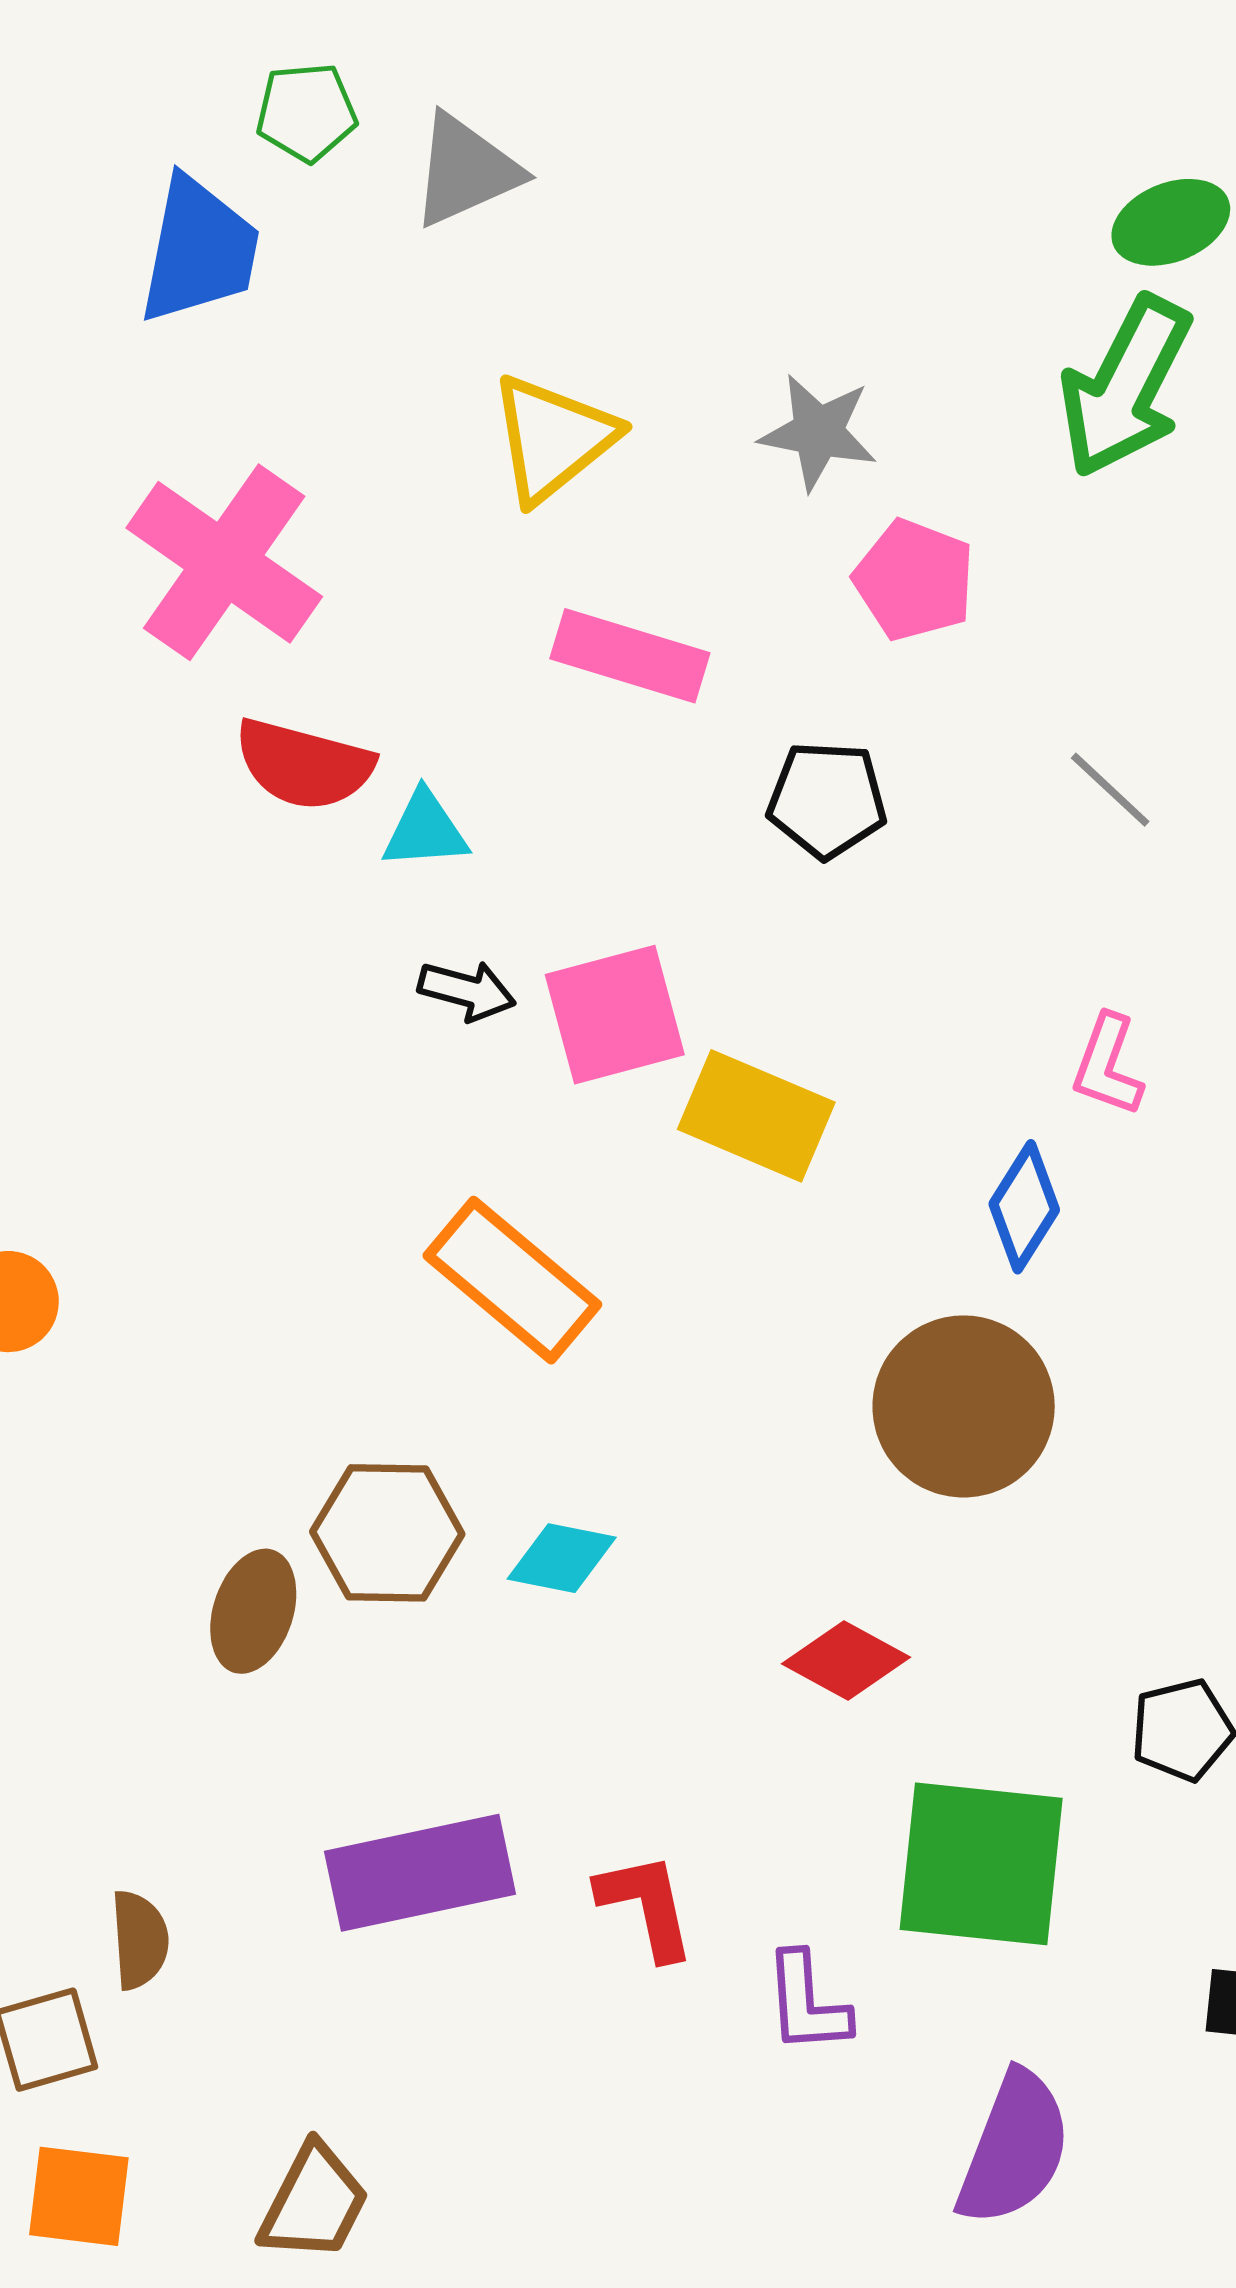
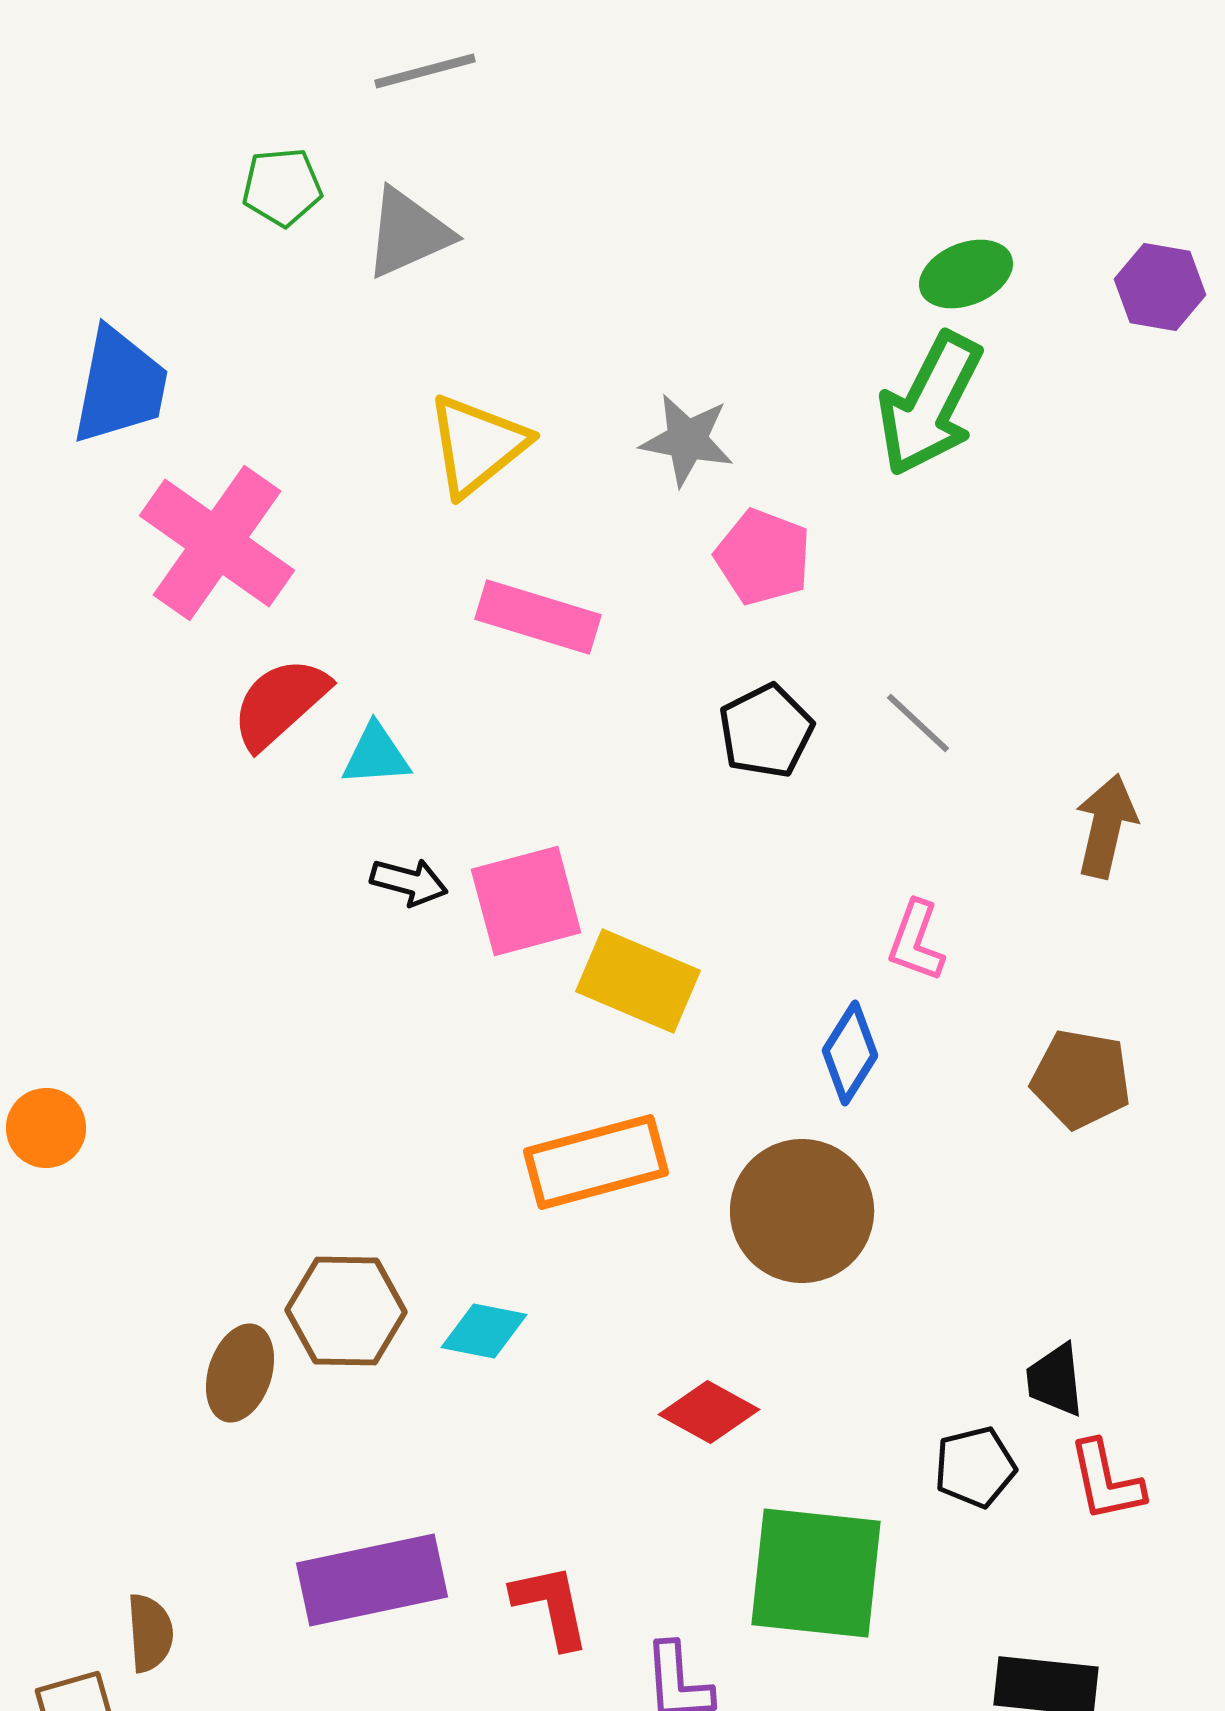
blue trapezoid: (199, 250) -> (120, 386), moved
red semicircle: (304, 764) -> (280, 703), turned 123
black pentagon: (827, 800) -> (766, 731), moved, turned -30
orange rectangle: (512, 1280) -> (596, 1162), moved, turned -55

